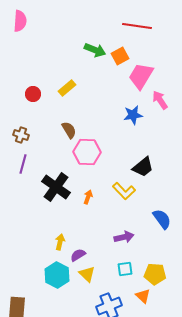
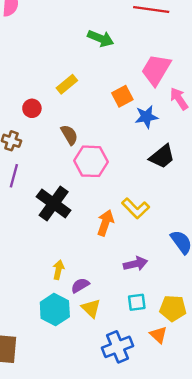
orange square: (120, 56) -> (122, 96), moved
red circle: (33, 94) -> (32, 108), moved
black trapezoid: (143, 167) -> (162, 157), moved
orange arrow: (88, 197) -> (105, 223), moved, size x1.5

